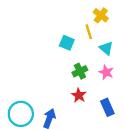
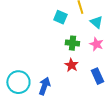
green cross: (80, 71) -> (72, 43), turned 32

